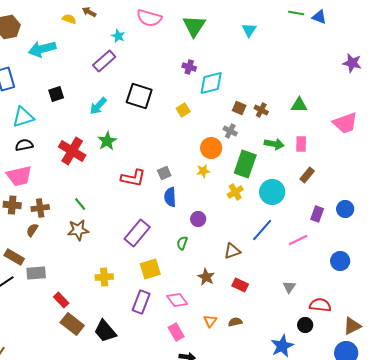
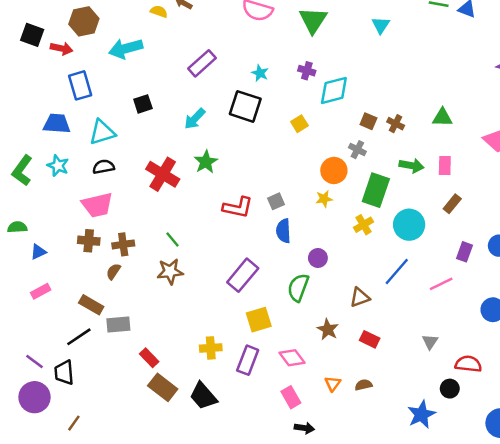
cyan star: (118, 36) -> (260, 73), moved
green semicircle: (182, 243) -> (298, 288), size x1.6
yellow cross: (104, 277) -> (211, 348), moved

